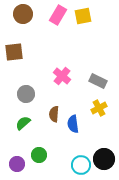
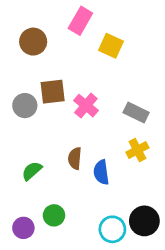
brown circle: (23, 14) -> (33, 42), moved
yellow square: (83, 16) -> (111, 46), moved, turned 36
brown square: (14, 52) -> (53, 92), moved
gray circle: (26, 94) -> (25, 106), moved

